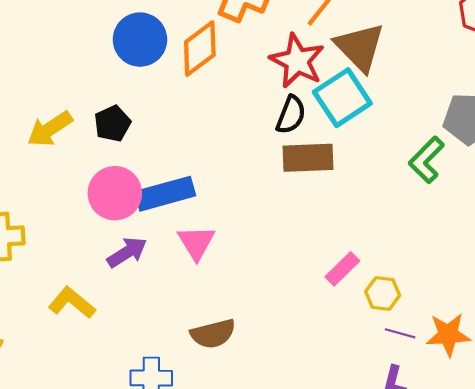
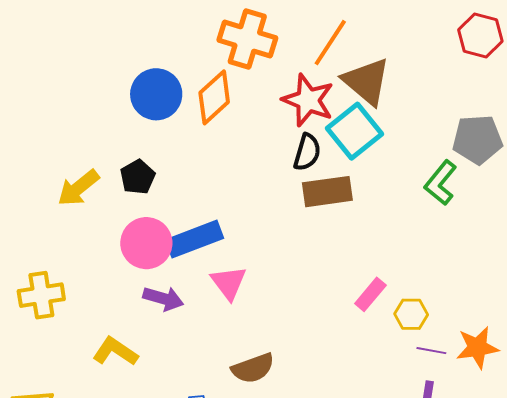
purple arrow: (127, 252) -> (163, 298), turned 54

